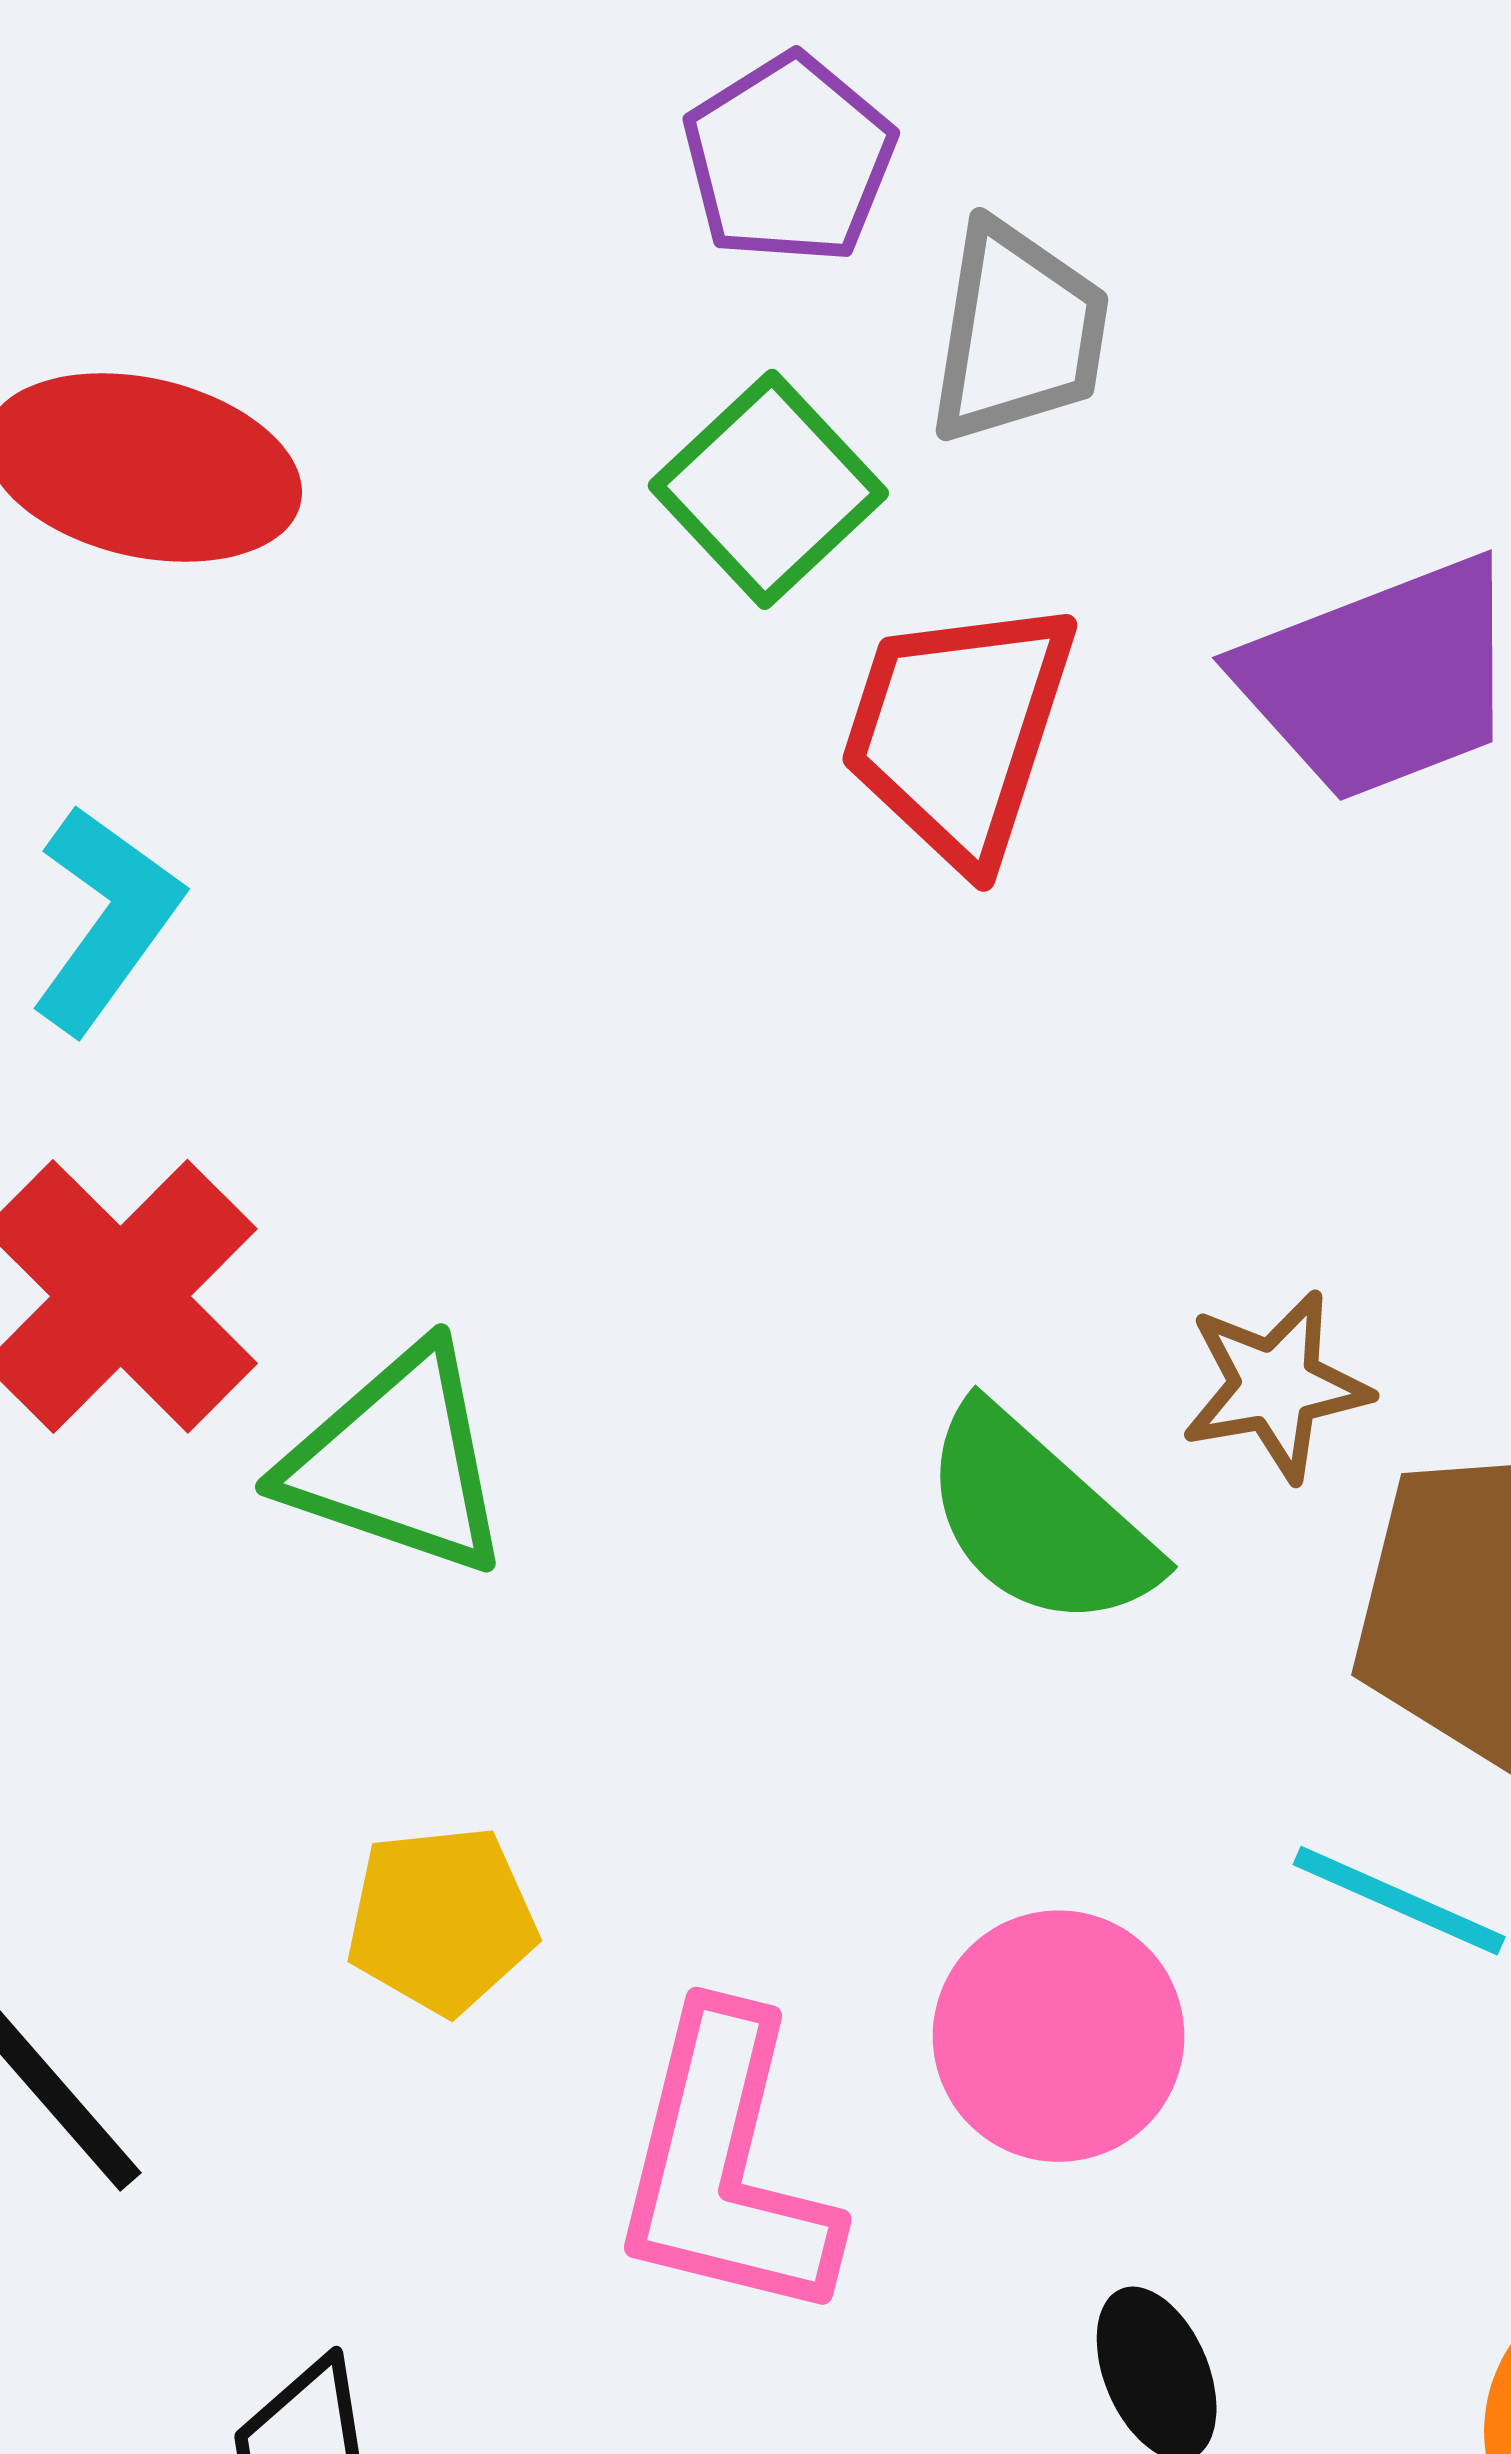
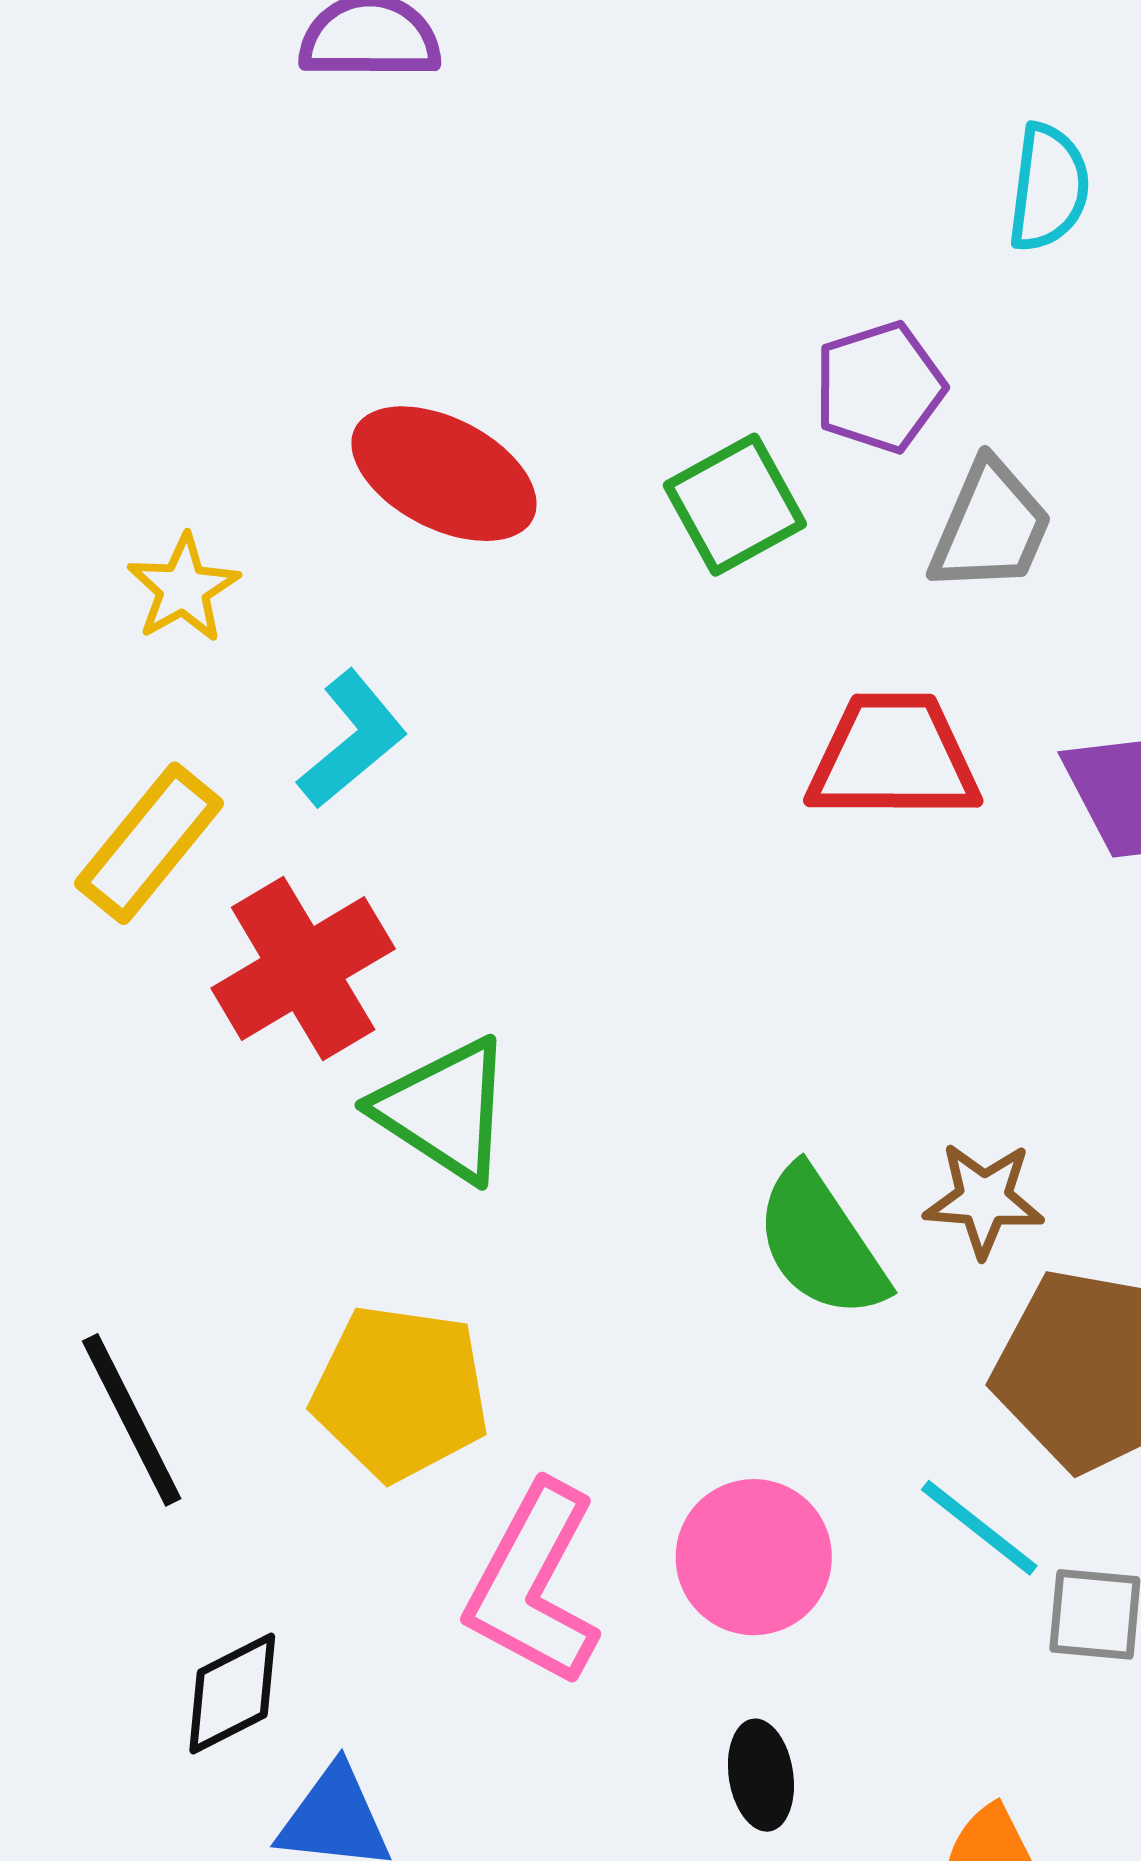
green square: (768, 489) -> (735, 505), moved
red trapezoid: (958, 731) -> (893, 757), turned 58
yellow pentagon: (441, 1920) -> (401, 1393), size x1.5

